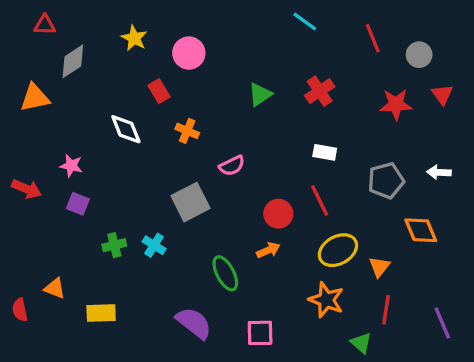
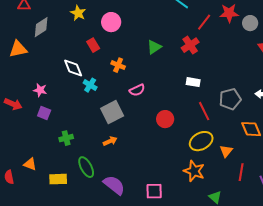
red line: (373, 38) -> (204, 22), moved, turned 60
red star: (396, 104) -> (229, 13), moved
orange cross: (187, 131) -> (118, 65), moved
red line: (320, 200) -> (204, 111), moved
cyan cross: (154, 245) -> (90, 85), moved
orange arrow: (268, 250) -> (110, 141), moved
green ellipse: (225, 273) -> (86, 167), moved
red line: (386, 310) -> (241, 172), moved

